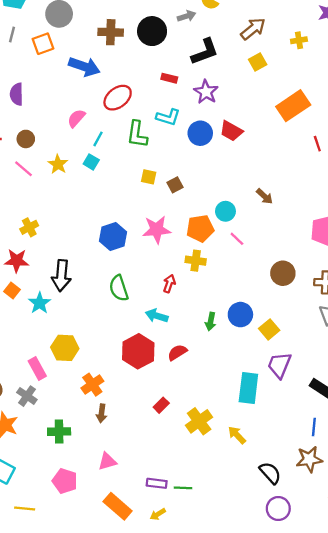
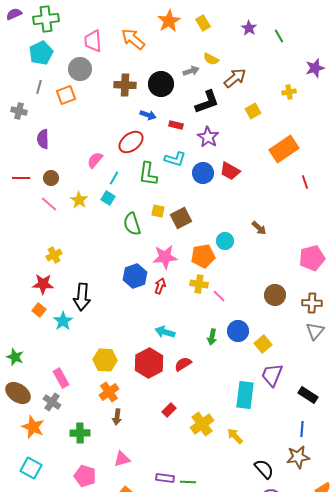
brown arrow: (253, 29) -> (235, 78), moved
blue arrow: (84, 67) -> (148, 115), moved, size x0.6
brown square: (175, 185) -> (181, 218), size x1.5
blue hexagon: (113, 237) -> (135, 276), moved
pink line: (237, 239) -> (219, 296), moved
red arrow: (169, 284) -> (160, 286), moved
green semicircle: (119, 288) -> (132, 224), moved
yellow hexagon: (65, 348) -> (105, 360), moved

